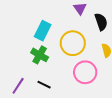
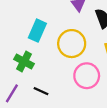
green cross: (40, 55) -> (24, 61), moved

